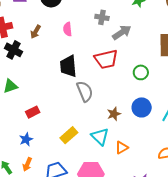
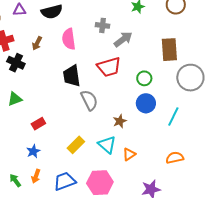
pink semicircle: (68, 29) -> (69, 39), size x1.5
blue circle: (142, 107) -> (146, 103), moved

